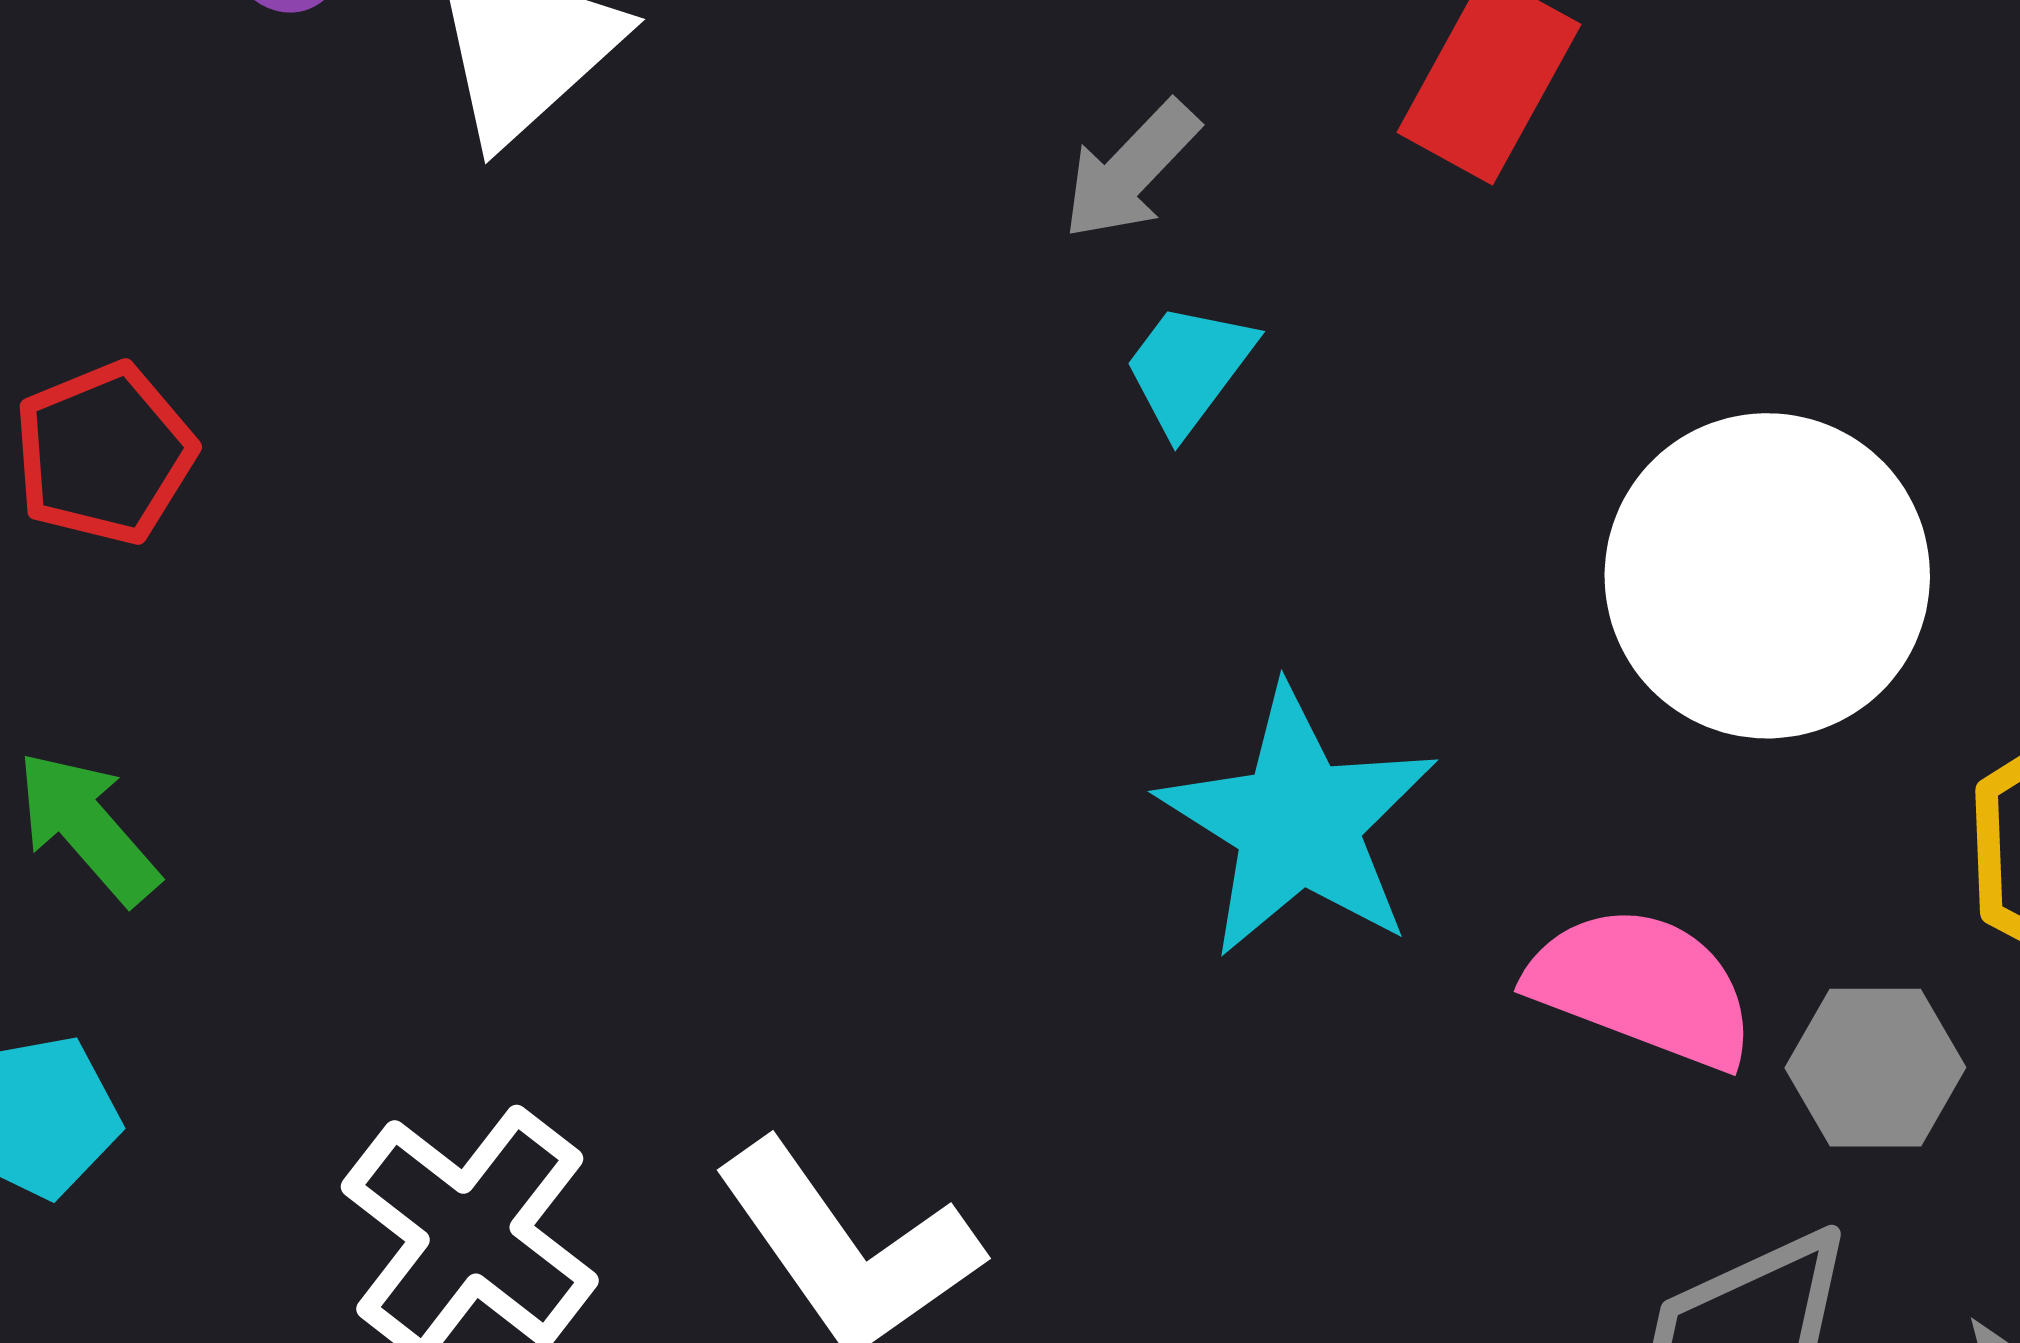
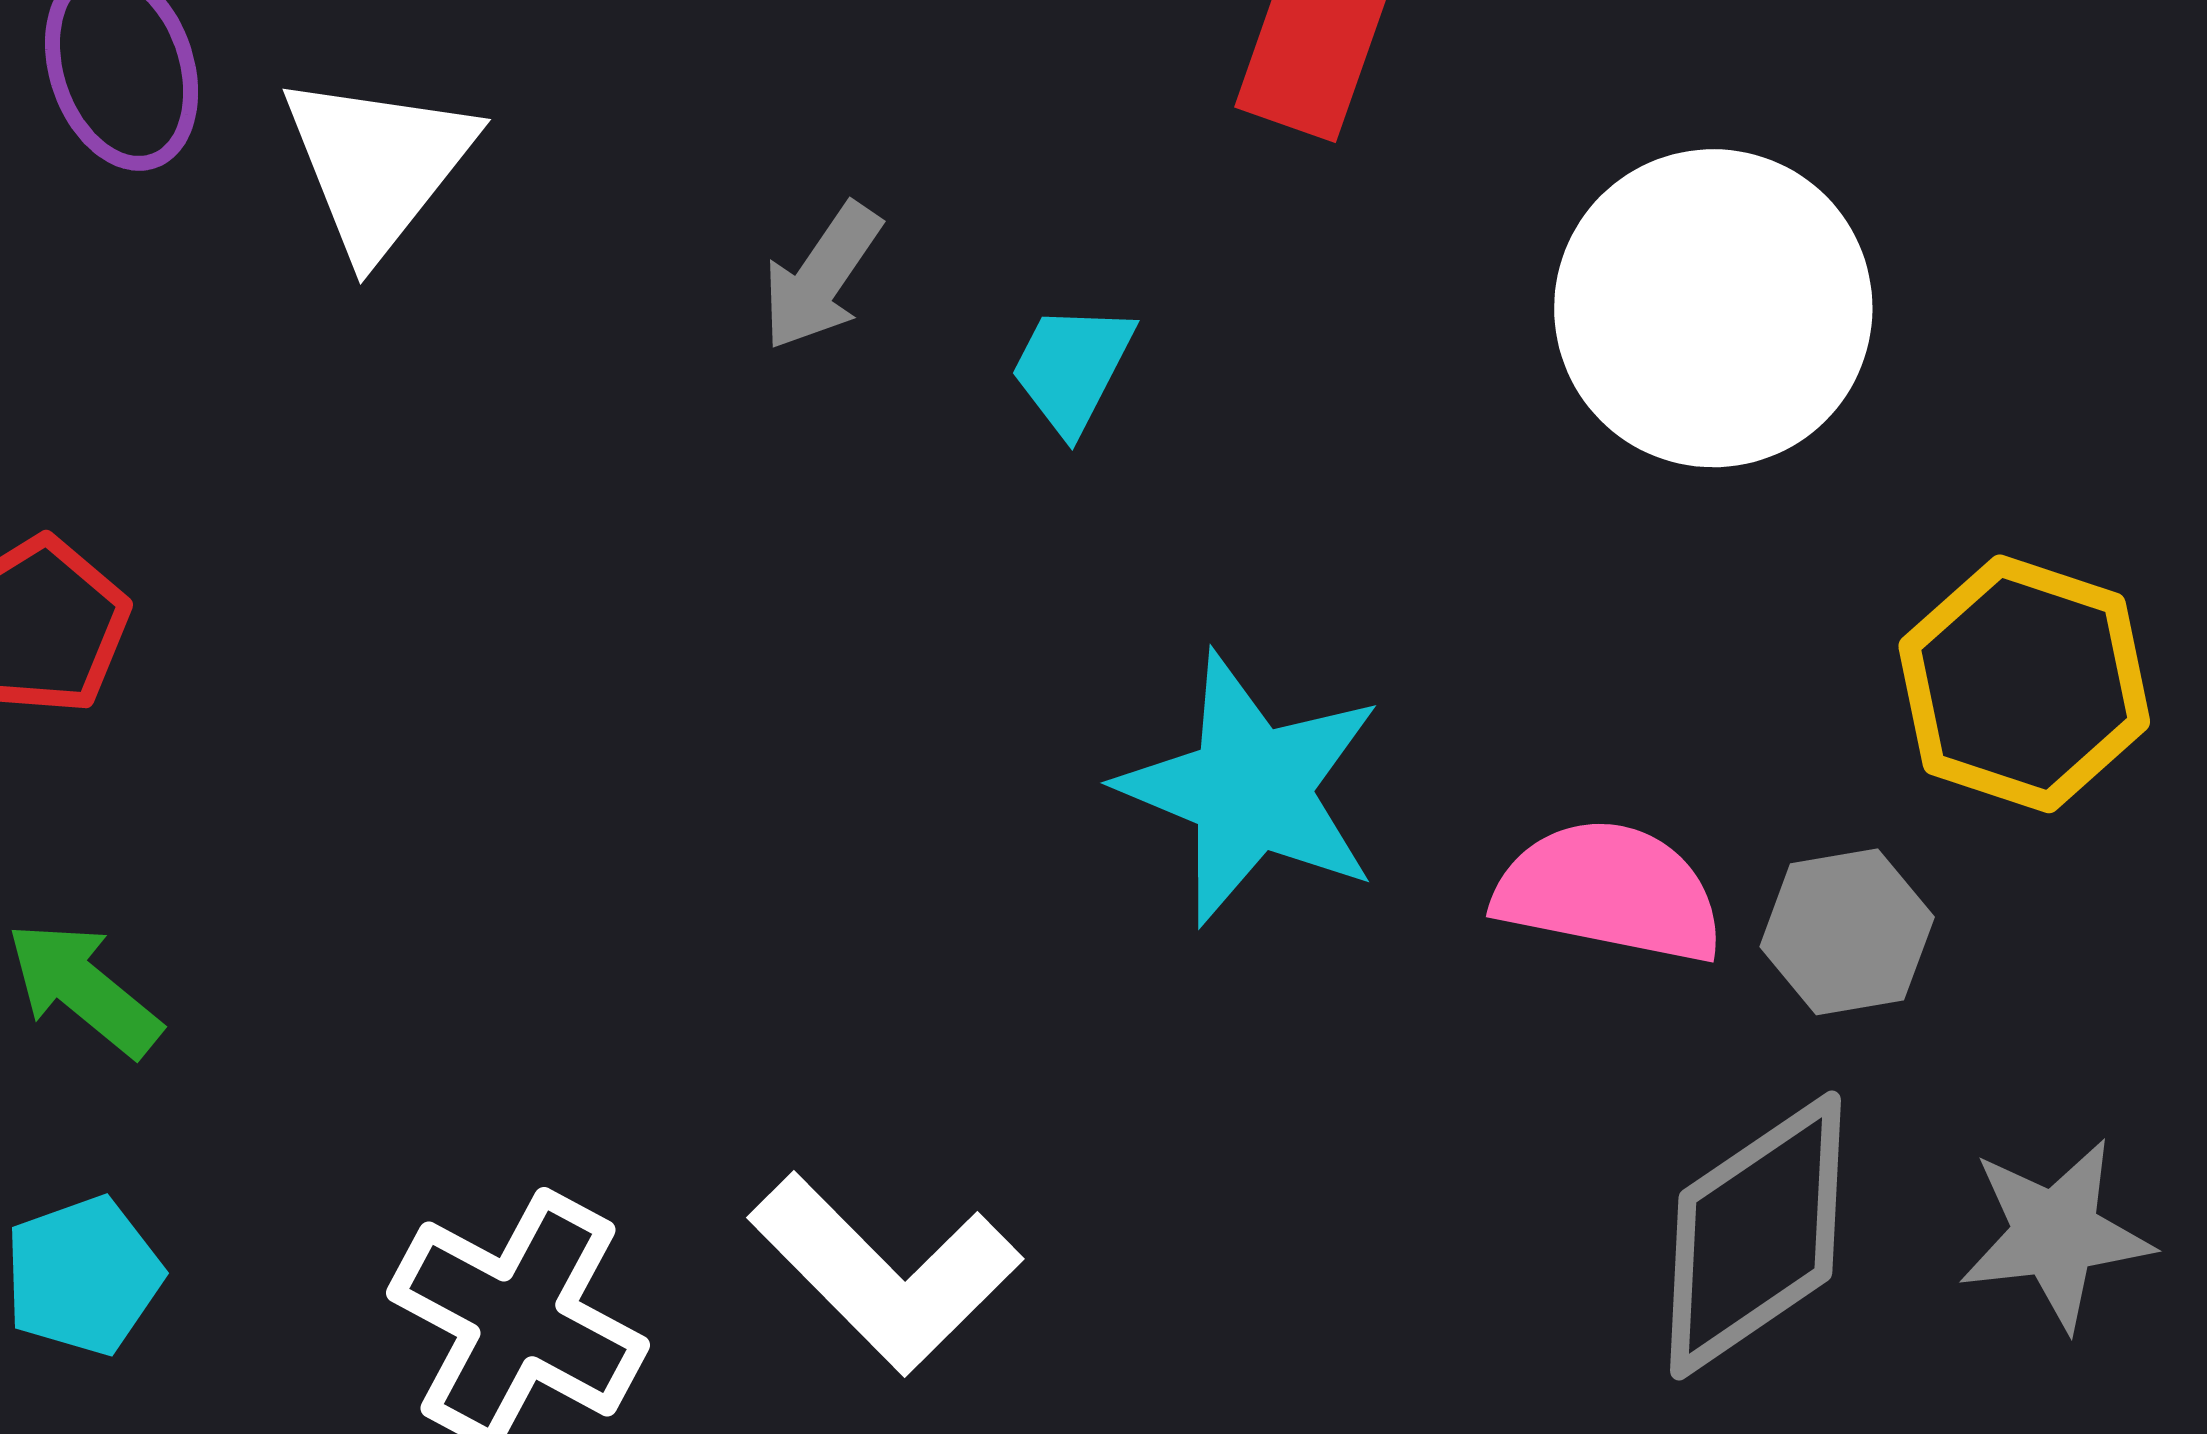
gray arrow: (1131, 170) -> (821, 277), moved
white circle: (1767, 576) -> (1713, 308), moved

